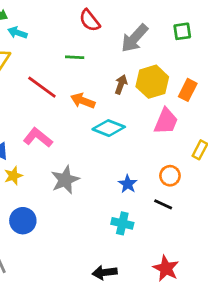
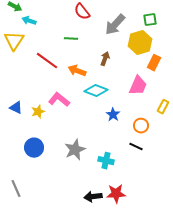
yellow hexagon: (152, 82) -> (140, 43), moved
pink L-shape: (38, 138) -> (59, 100), moved
yellow star: (13, 176) -> (38, 112), moved
gray star: (65, 180) -> (75, 150), moved
blue star: (128, 184) -> (113, 115), moved
blue circle: (23, 221) -> (34, 148), moved
red star: (166, 268) -> (116, 194), moved, turned -30

